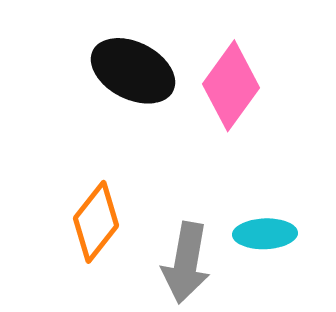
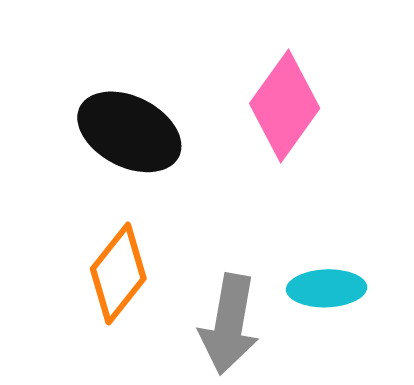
black ellipse: (133, 71) -> (129, 132), moved

